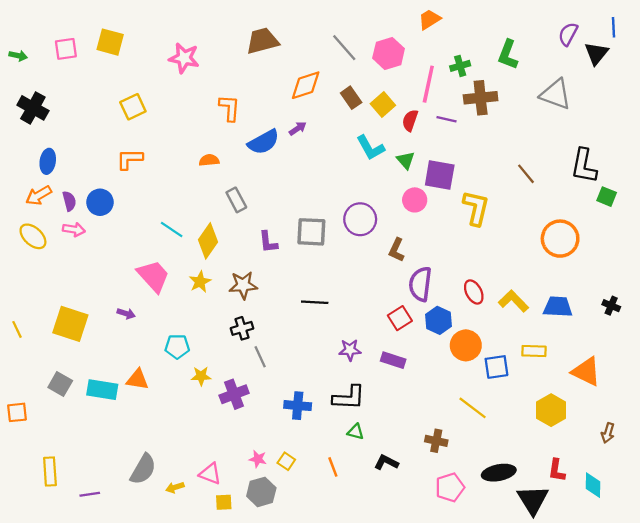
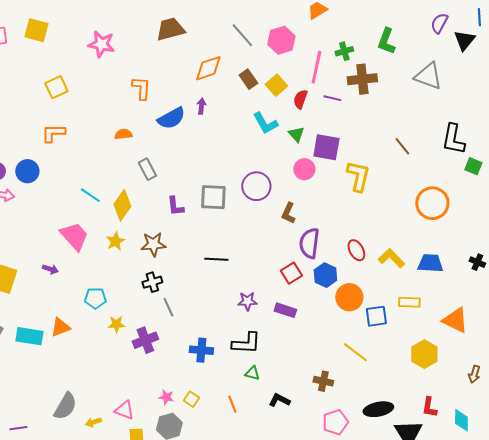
purple arrow: (298, 128) -> (201, 106), turned -49
orange triangle: (137, 379) -> (60, 327), turned -30

